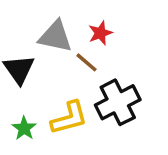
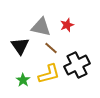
brown line: (86, 62) -> (51, 48), moved

